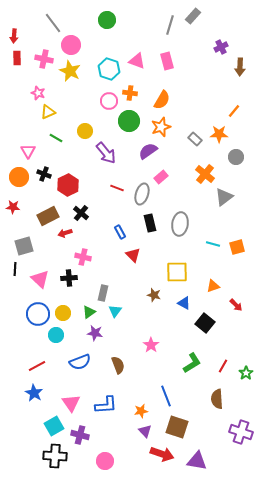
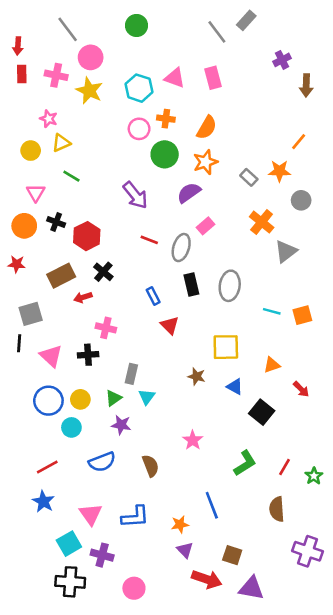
gray line: (170, 25) -> (217, 32), turned -54
yellow circle: (85, 131) -> (31, 151), moved
brown square: (177, 427) -> (232, 555), moved, size x0.7

